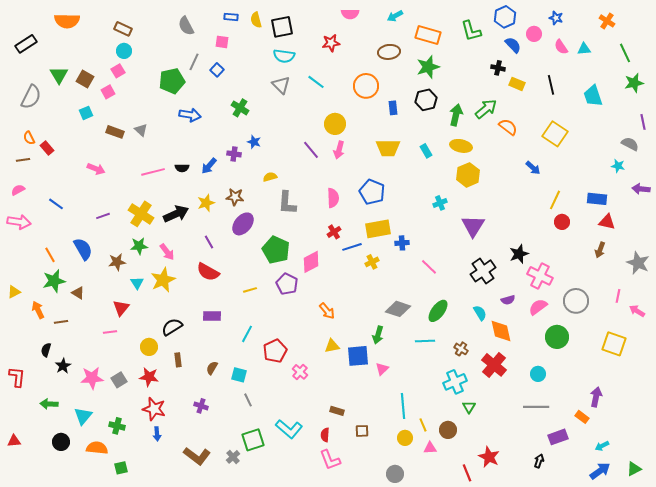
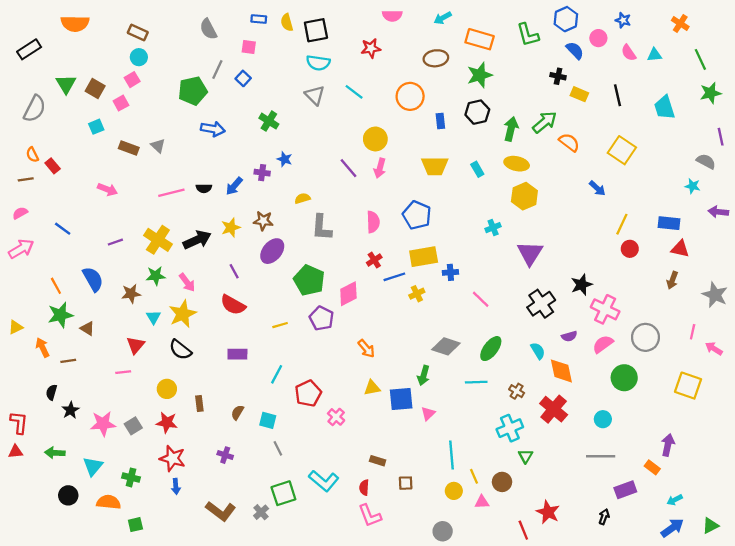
pink arrow: (19, 222) -> (21, 249), turned -40
black semicircle: (172, 327) -> (180, 350), moved, turned -110
red triangle: (14, 441) -> (16, 452), moved

